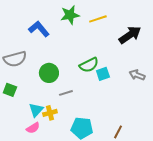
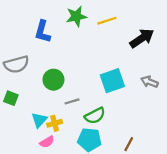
blue L-shape: (39, 29) -> (43, 32), turned -125
green semicircle: (89, 65) -> (95, 116), moved
cyan square: (103, 74) -> (112, 81), size x1.6
pink semicircle: (33, 128) -> (47, 142), moved

